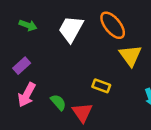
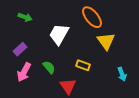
white trapezoid: (71, 29) -> (59, 34), moved
green semicircle: (58, 102) -> (49, 67), moved

